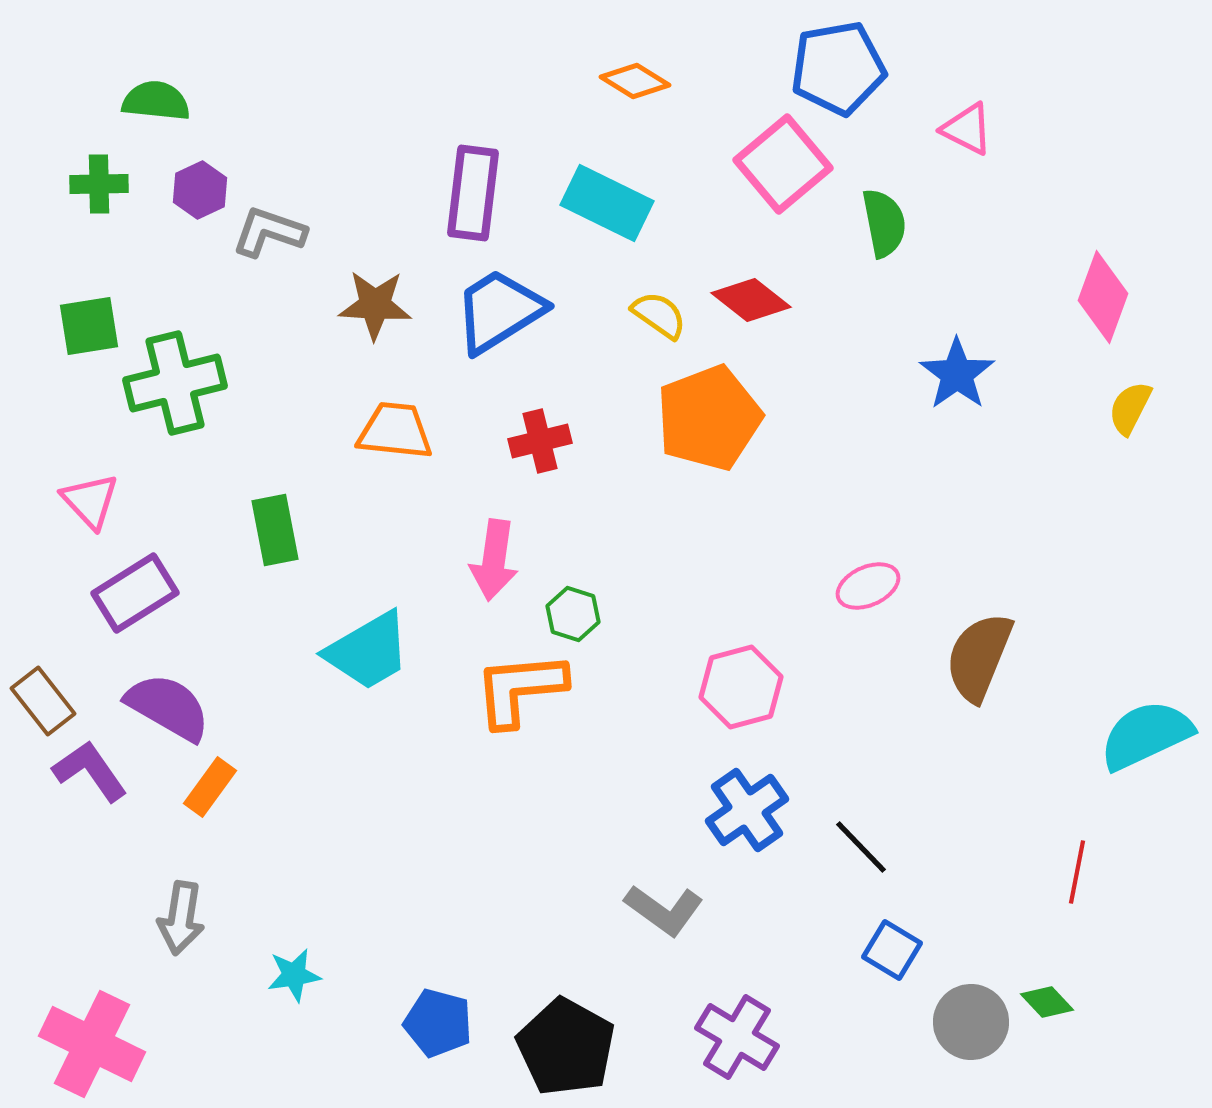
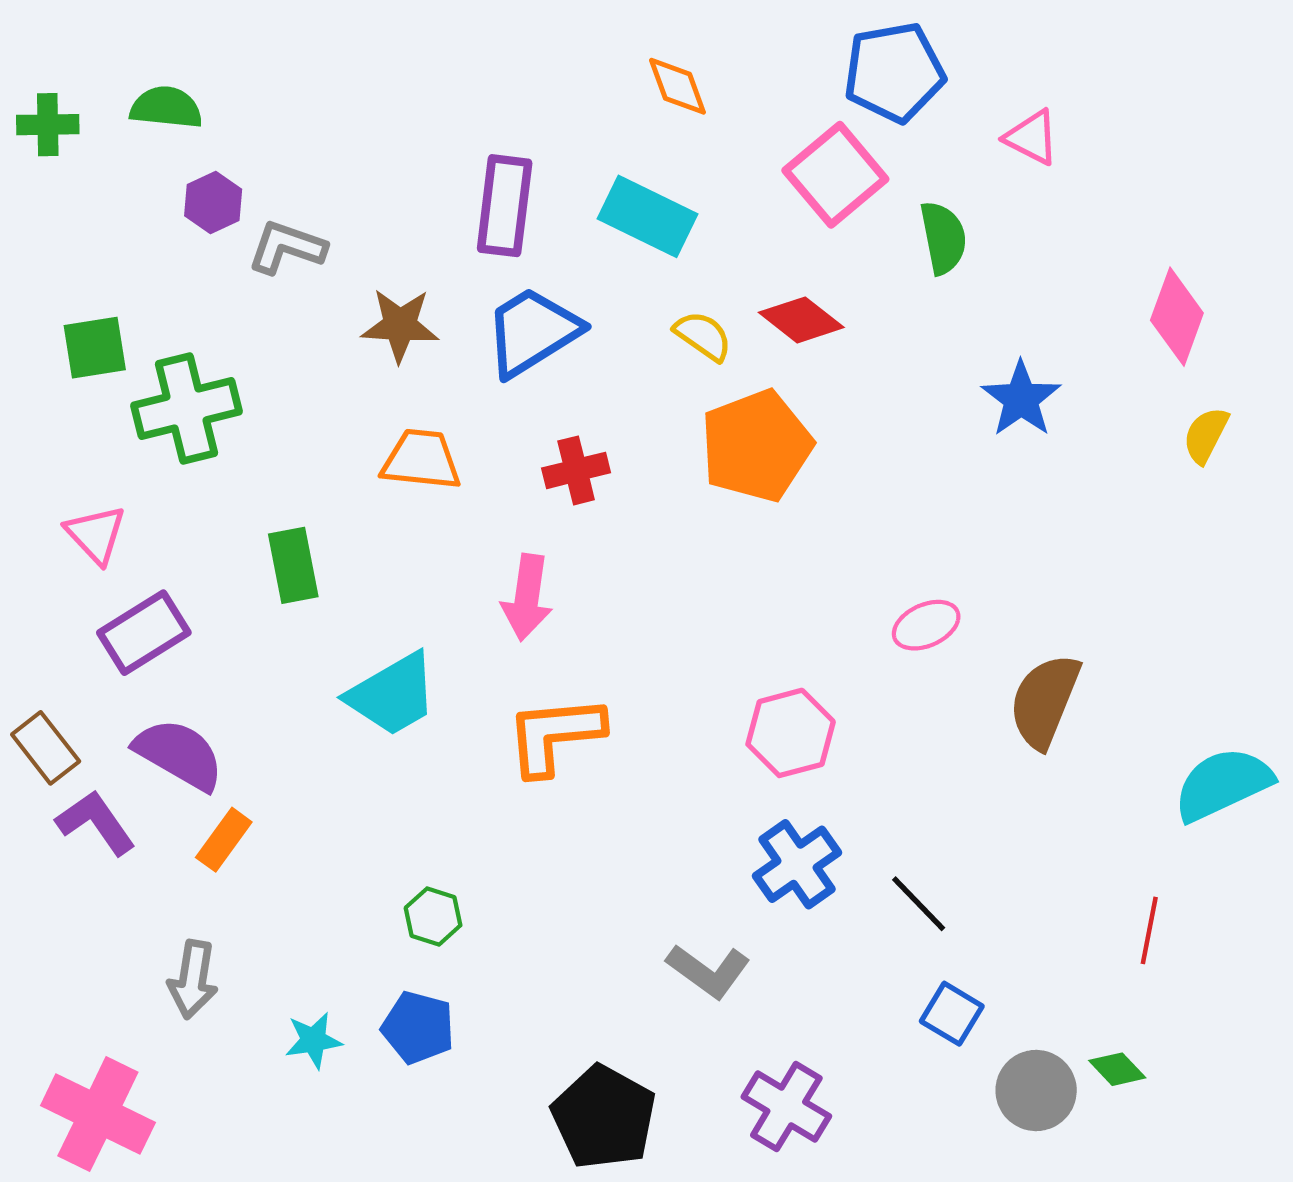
orange diamond: (635, 81) -> (677, 86), turned 38
green cross: (99, 184) -> (48, 125), moved
green hexagon: (573, 614) -> (433, 917), moved
blue pentagon: (438, 1023) -> (418, 1028), moved

